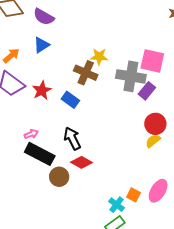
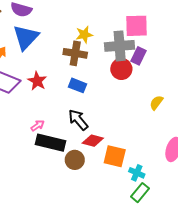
blue triangle: (41, 45) -> (26, 37), size x1.6
blue rectangle: (70, 100) -> (77, 85), moved
red circle: (155, 124) -> (121, 69), moved
orange square: (133, 195) -> (115, 156), moved, size x1.6

